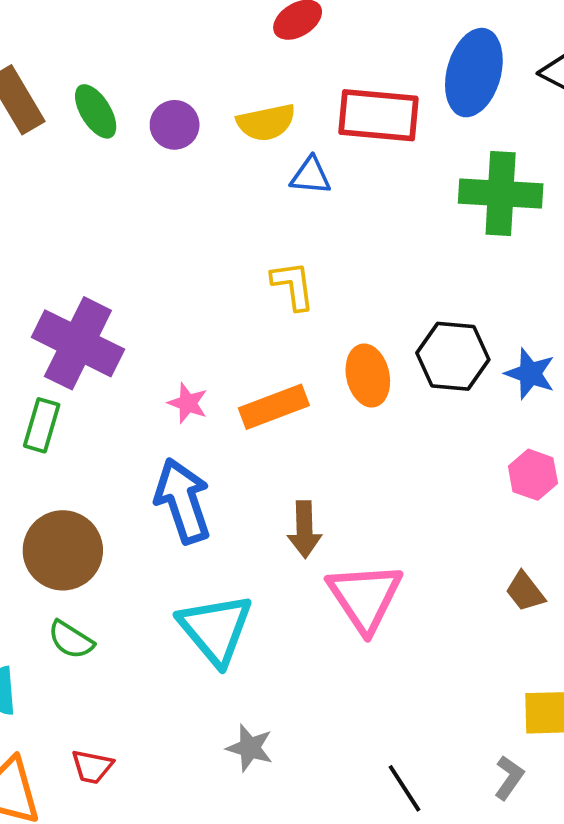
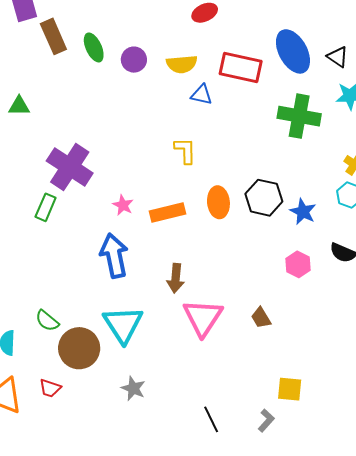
blue ellipse: (474, 73) -> (293, 51), turned -51
brown circle: (63, 550) -> (79, 348), moved
brown trapezoid: (525, 592) -> (261, 318), moved

